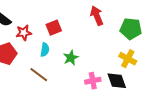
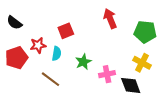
red star: (24, 33) -> (38, 45), moved
pink cross: (93, 81) -> (107, 74), moved

